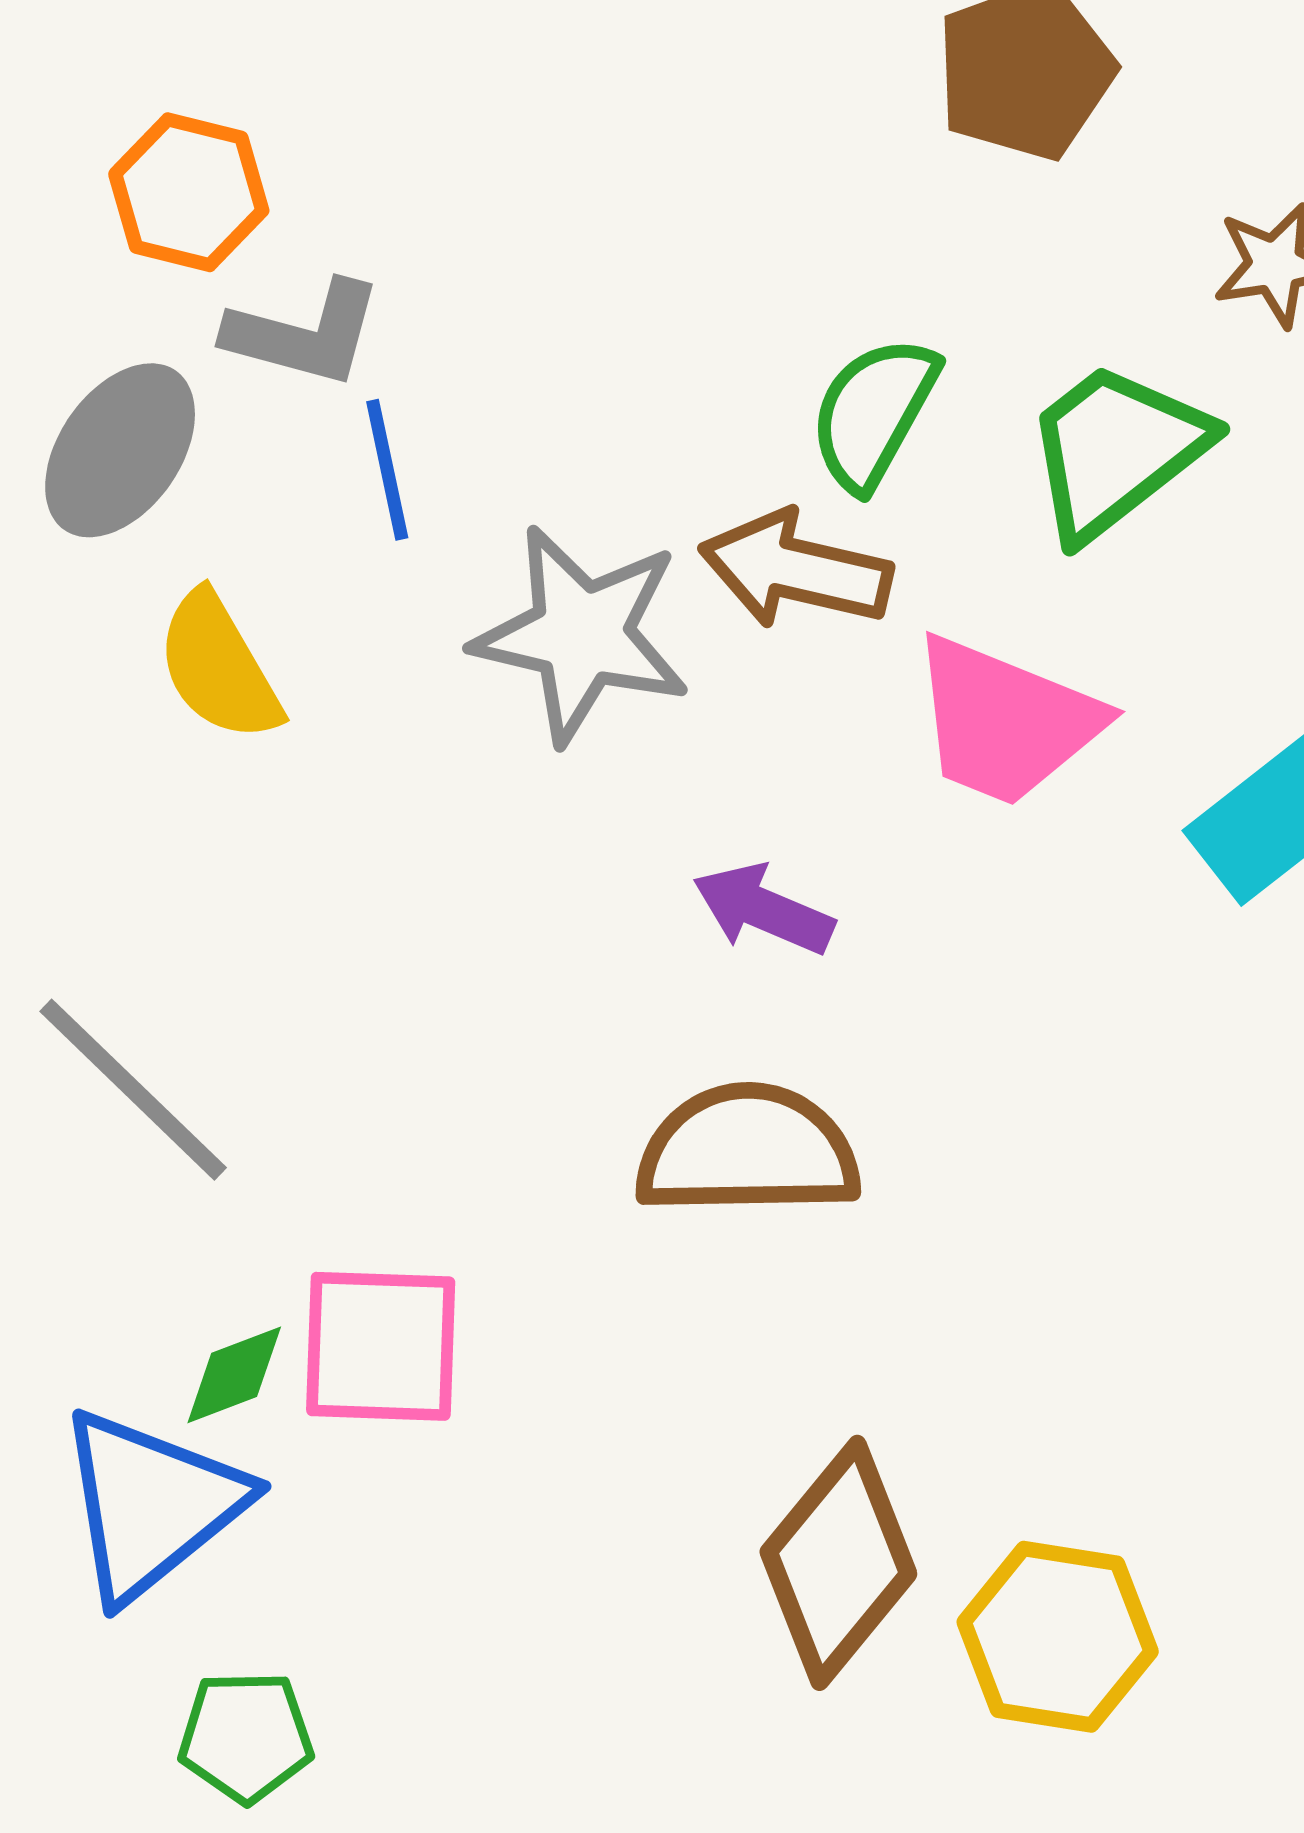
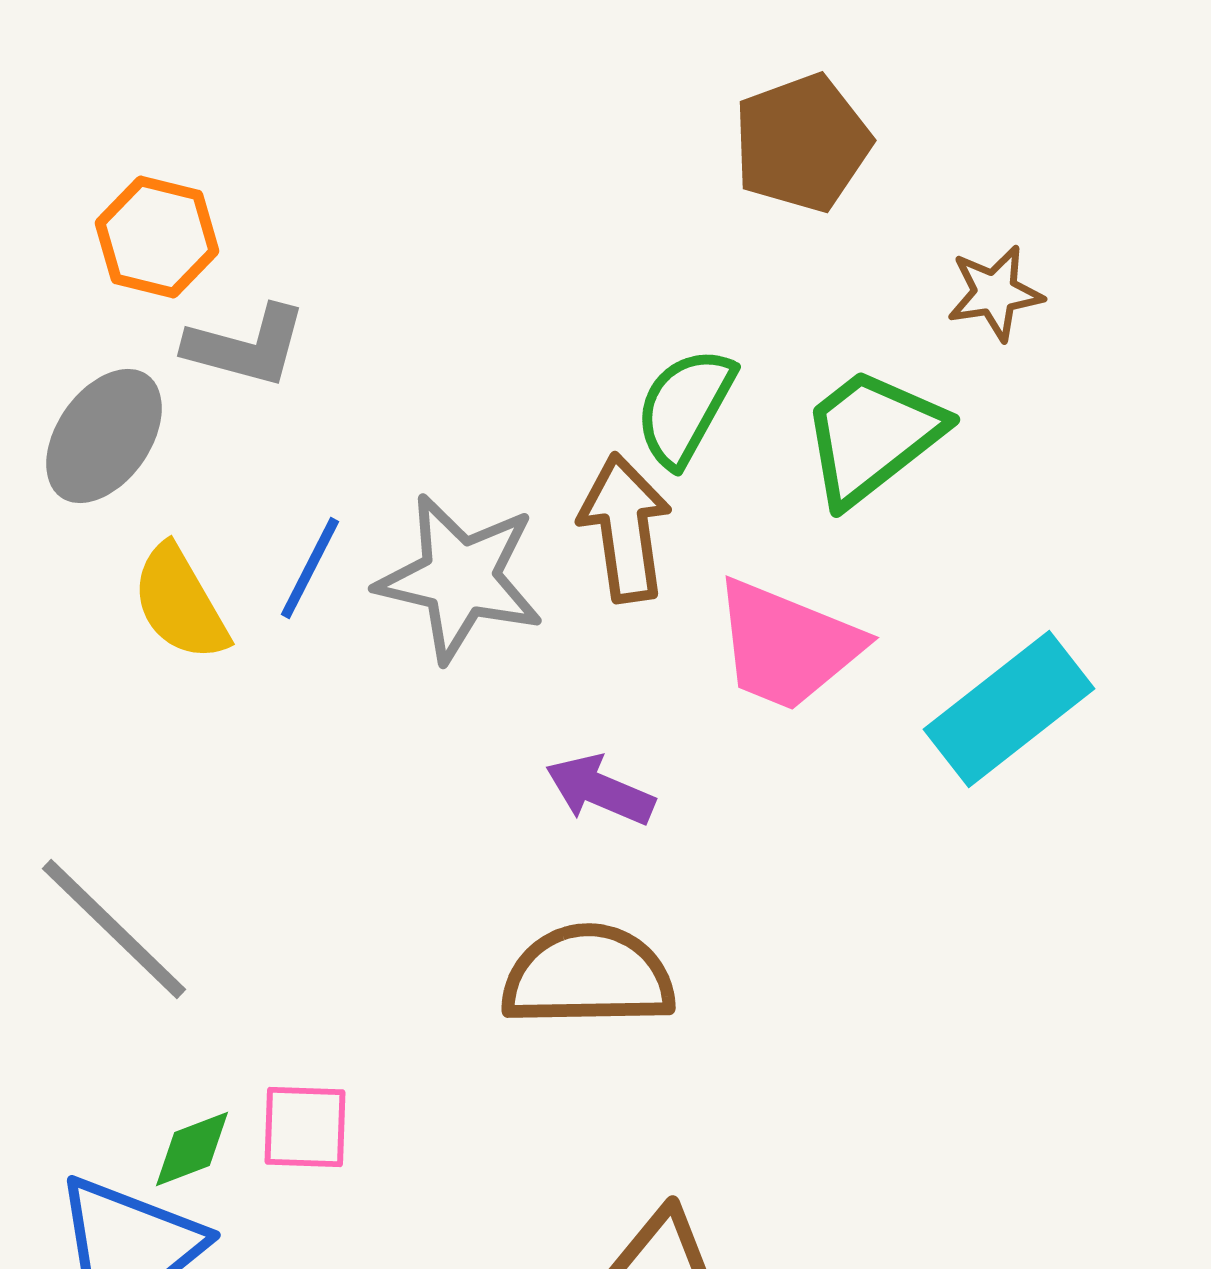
blue line: (387, 470) -> (310, 568), moved, turned 39
brown arrow: (796, 570) -> (625, 528), turned 69
pink square: (381, 1346) -> (305, 1127), size x0.7

